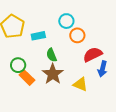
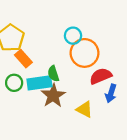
orange circle: (77, 35) -> (85, 53), size x1.6
cyan rectangle: (38, 36) -> (39, 83), moved, size x1.5
orange rectangle: (27, 78) -> (23, 59), moved

